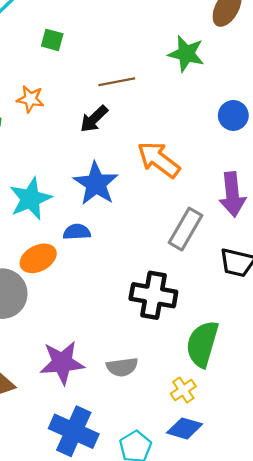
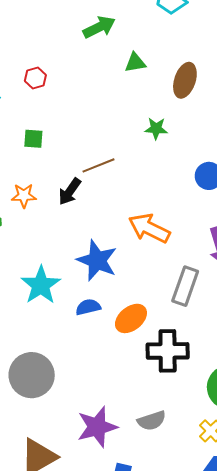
green star: (186, 54) -> (156, 128), size x0.7
black arrow: (94, 119) -> (70, 191), moved
orange ellipse: (38, 258) -> (131, 318), moved

